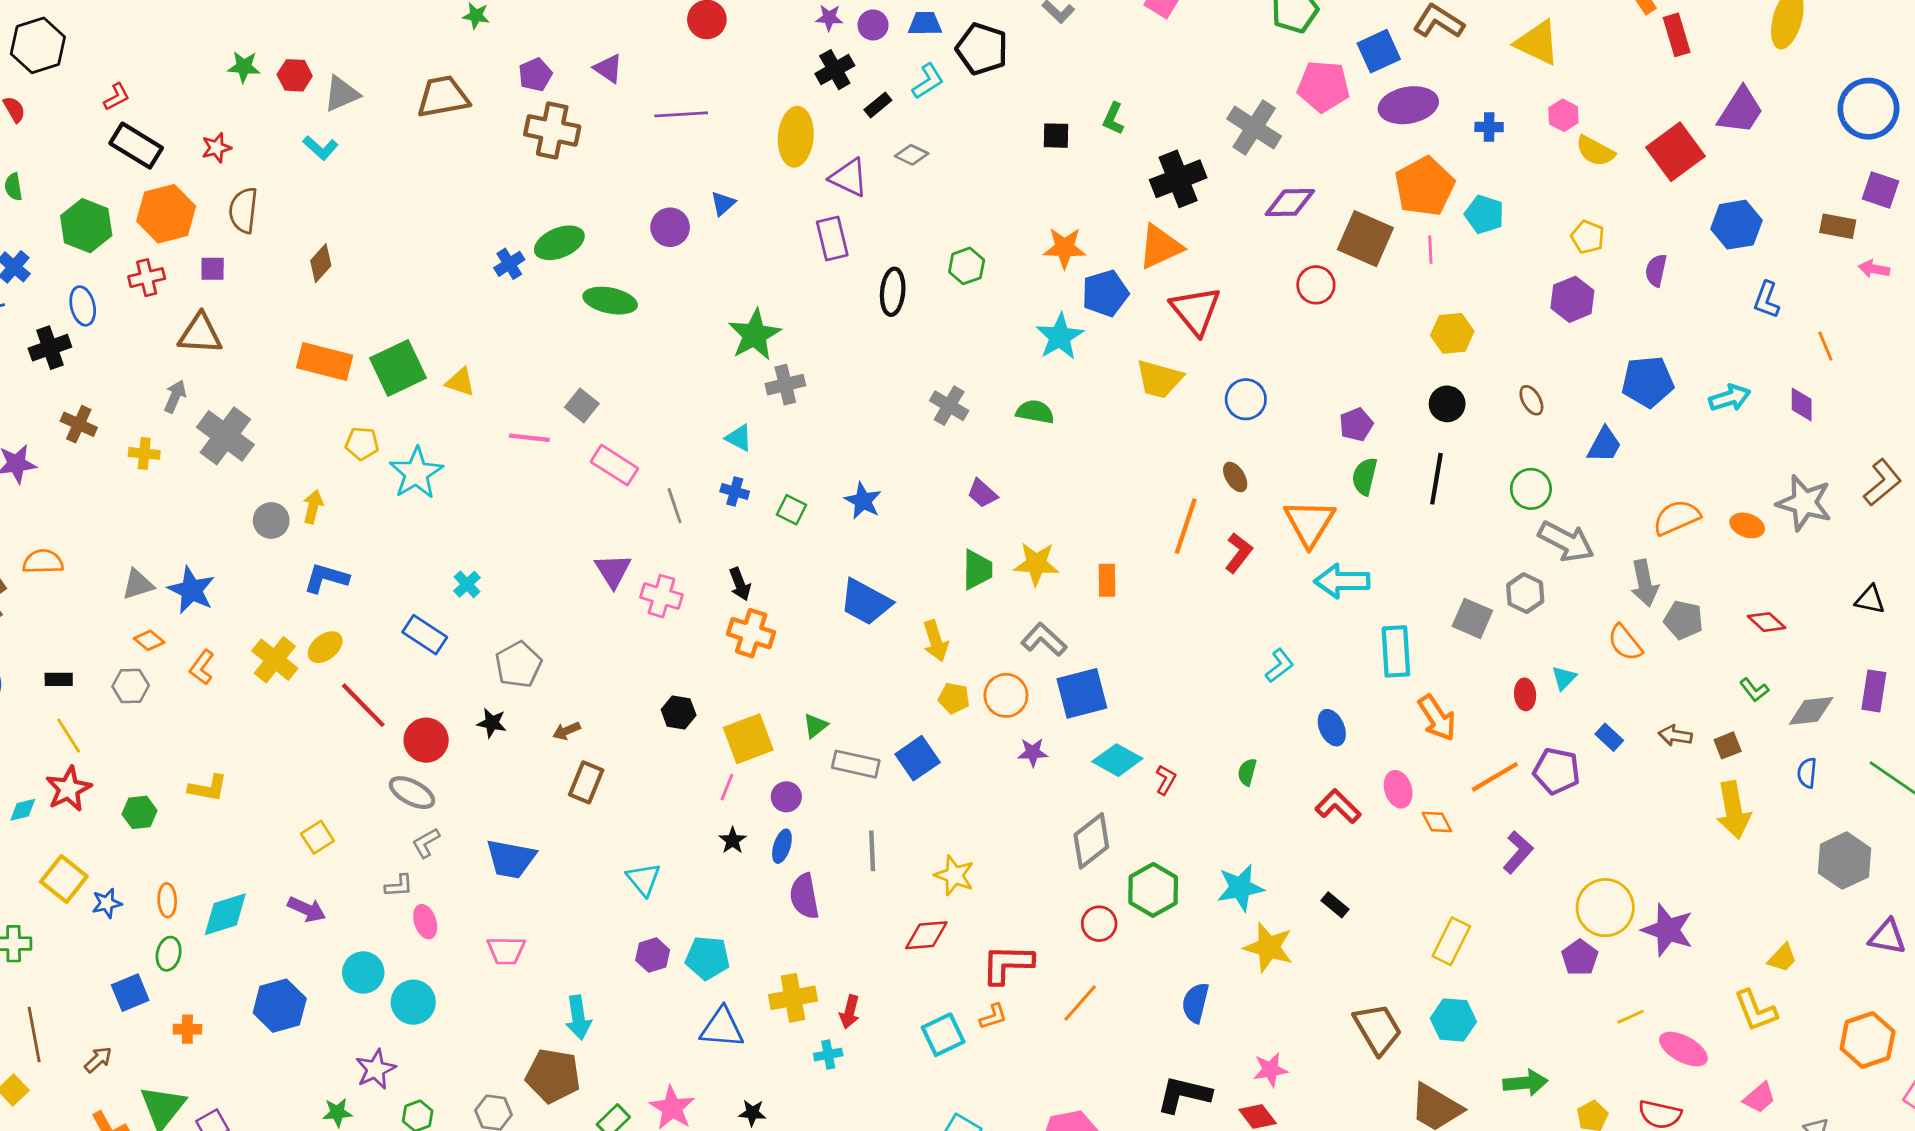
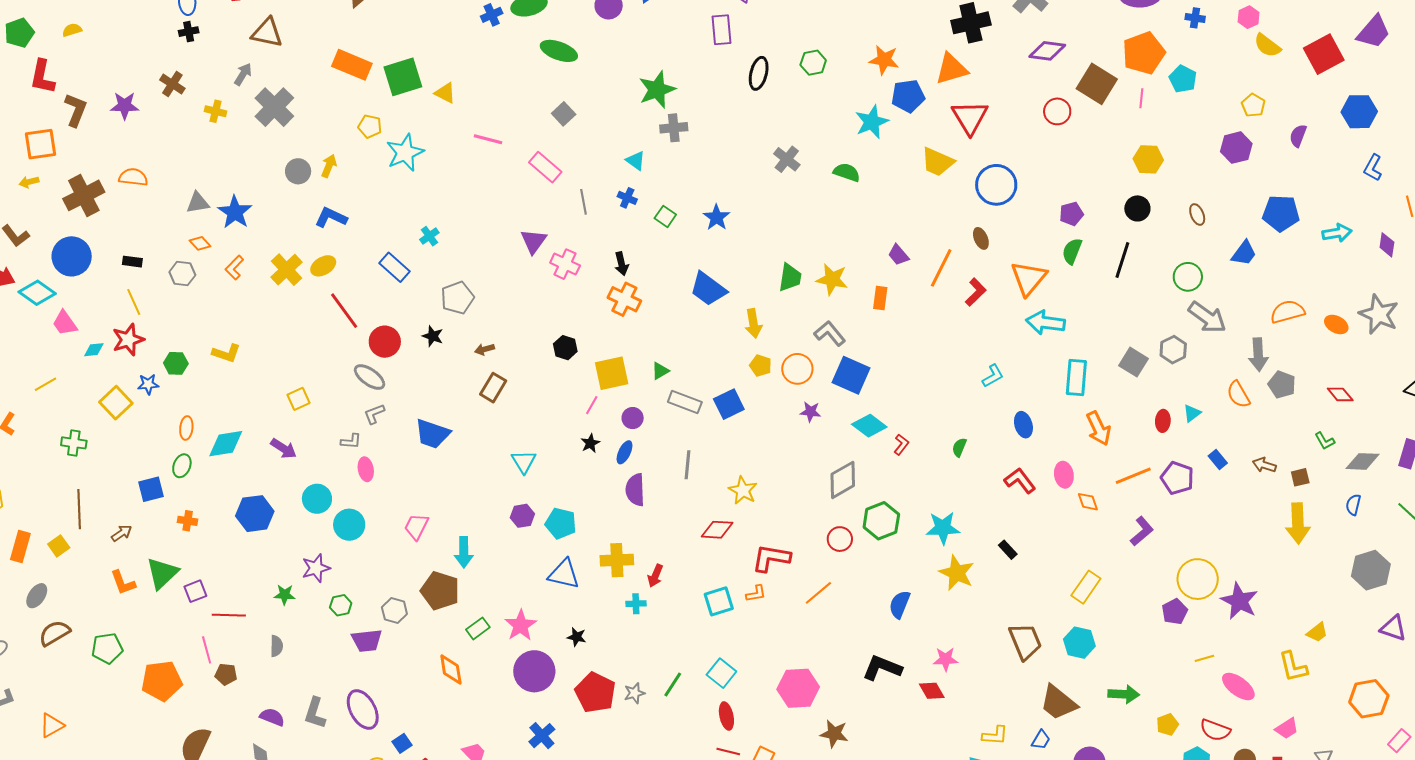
black cross: (50, 348) -> (189, 32), moved, size x0.7
blue circle: (1246, 399) -> (996, 185), size x1.4
gray square: (582, 405) -> (564, 114), moved
purple trapezoid: (982, 493) -> (898, 255), moved
blue square: (1082, 693) -> (851, 375), turned 30
blue star: (107, 903) -> (148, 384), moved
pink trapezoid: (506, 950) -> (416, 527), moved, turned 108

